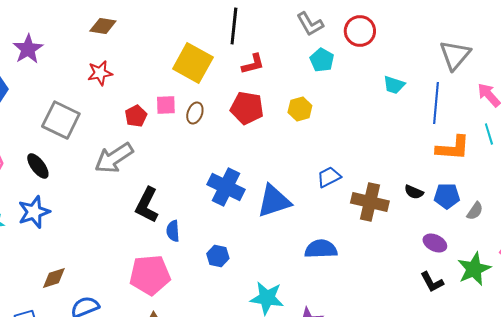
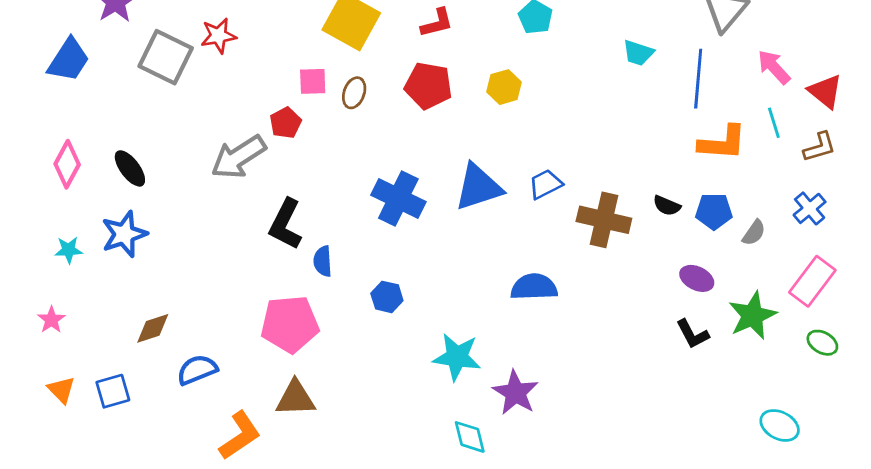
red pentagon: (136, 116) -> (286, 123), moved
gray square: (61, 120) -> (166, 57), moved
blue triangle: (274, 201) -> (478, 187), moved

